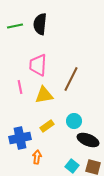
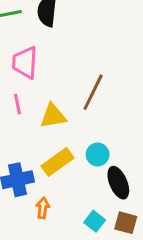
pink trapezoid: (38, 65) -> (25, 63), moved
yellow rectangle: (47, 126) -> (58, 162), size x1.5
black ellipse: (88, 140) -> (118, 183), turned 45

